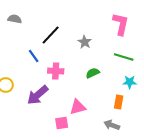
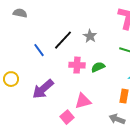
black line: (51, 35) -> (63, 40), moved
pink cross: (56, 71) -> (77, 65), moved
pink square: (62, 123) -> (67, 117), turned -32

